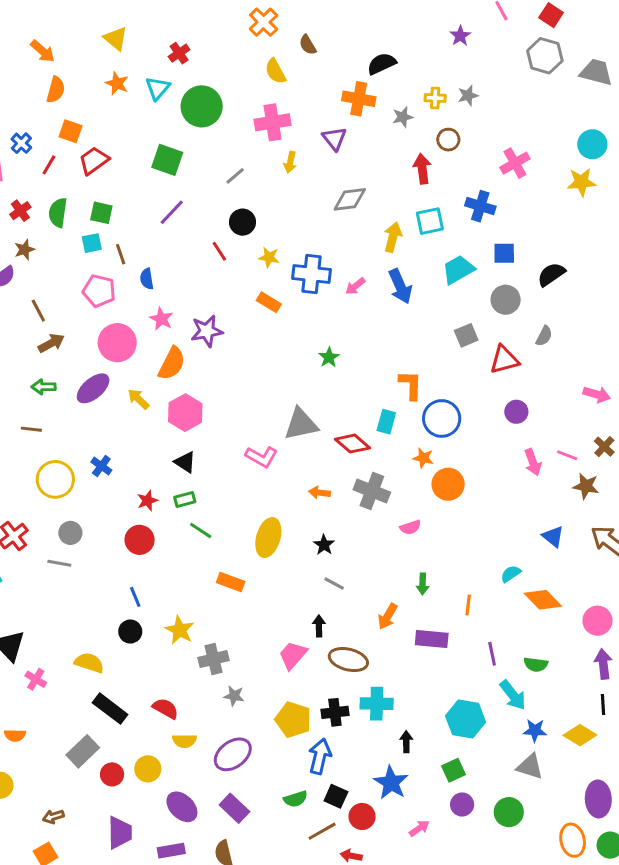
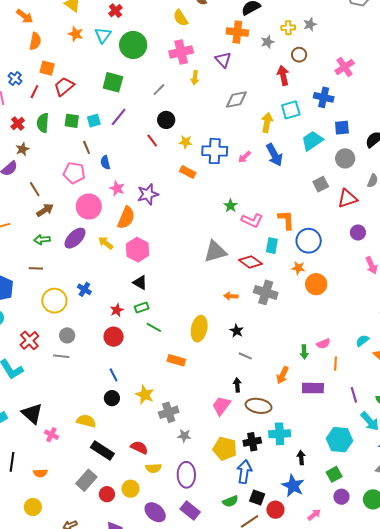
cyan square: (92, 243) -> (94, 121), moved
pink L-shape: (261, 457) -> (252, 221), moved
pink semicircle: (410, 527) -> (323, 344), moved
purple ellipse: (233, 754) -> (186, 475), turned -50

